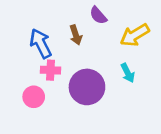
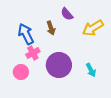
pink cross: (51, 70) -> (33, 53), turned -32
cyan arrow: (128, 73) -> (91, 70), moved

